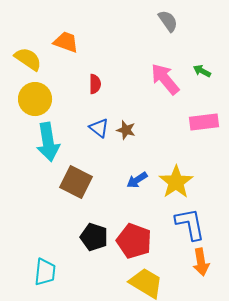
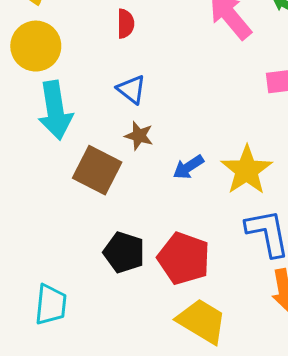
brown star: (126, 130) -> (139, 136), moved

